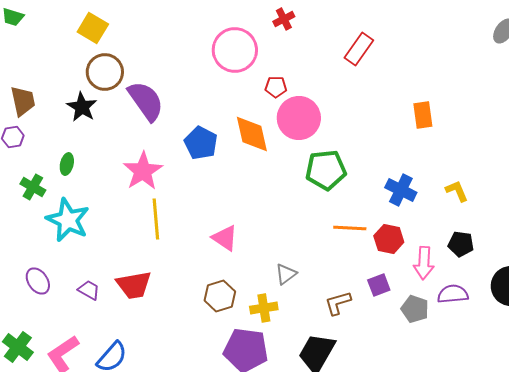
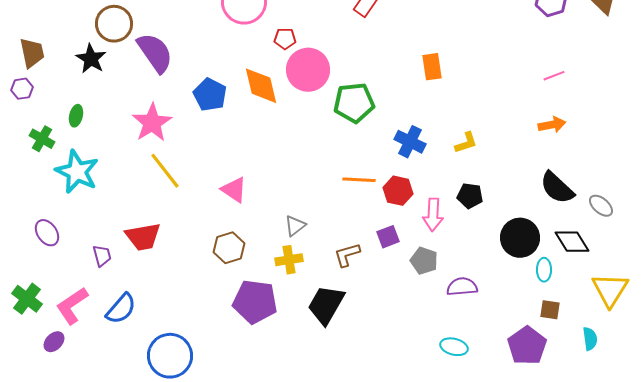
green pentagon: (326, 170) -> (354, 103), moved
yellow L-shape: (457, 191) -> (466, 143), turned 95
yellow line: (156, 219) -> (165, 171), turned -33
purple trapezoid: (89, 290) -> (102, 256), moved, turned 45
purple semicircle: (453, 294) -> (462, 287), moved
yellow cross: (264, 308) -> (289, 260), moved

